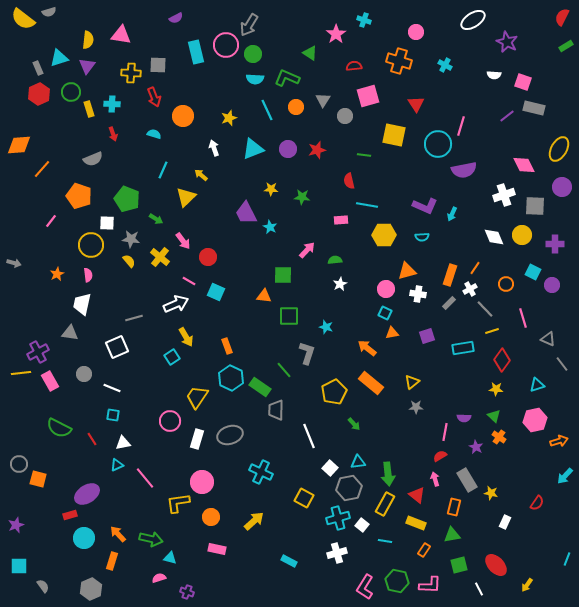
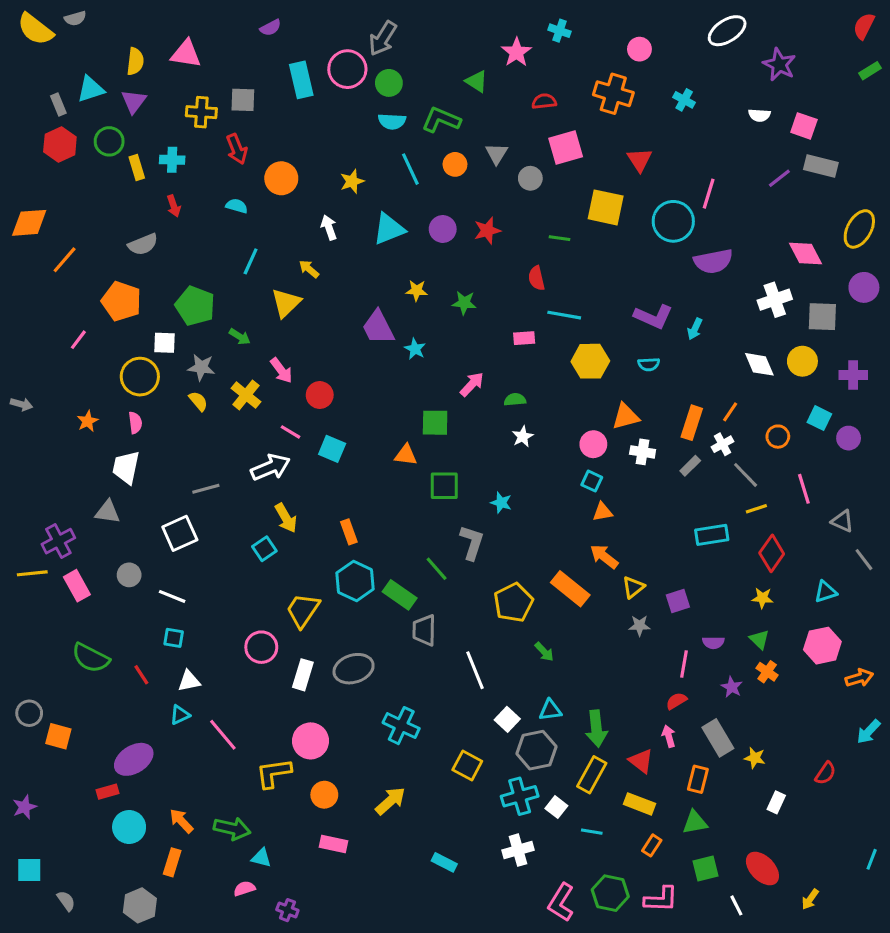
purple square: (427, 336) -> (678, 601), moved
orange arrow: (367, 348) -> (604, 556), moved

